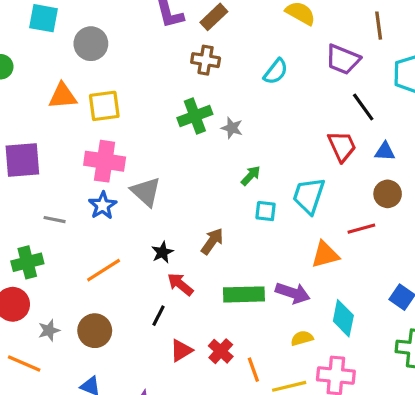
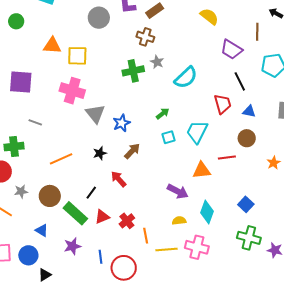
gray circle: (91, 44) -> (99, 18), moved
cyan semicircle: (276, 71) -> (186, 78), moved, size x1.4
gray star: (232, 128) -> (157, 62), moved
blue star: (103, 205) -> (122, 123), moved
cyan square: (266, 211) -> (168, 137), turned -32
red arrow: (180, 284) -> (119, 179), moved
green rectangle: (244, 294) -> (75, 213), moved, turned 35

